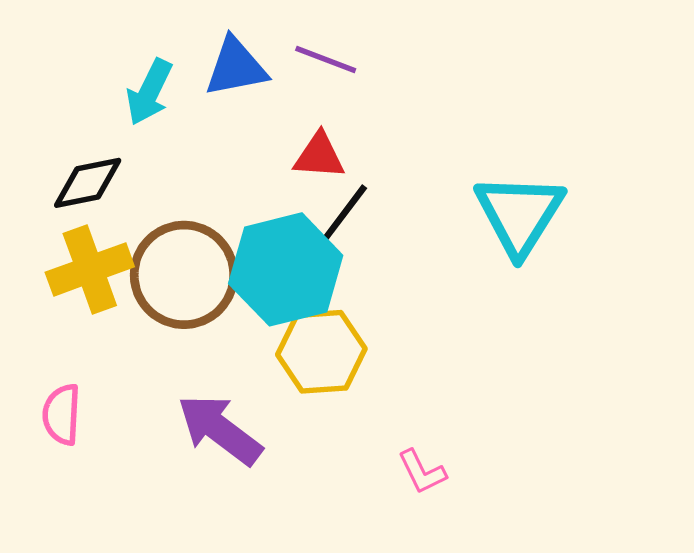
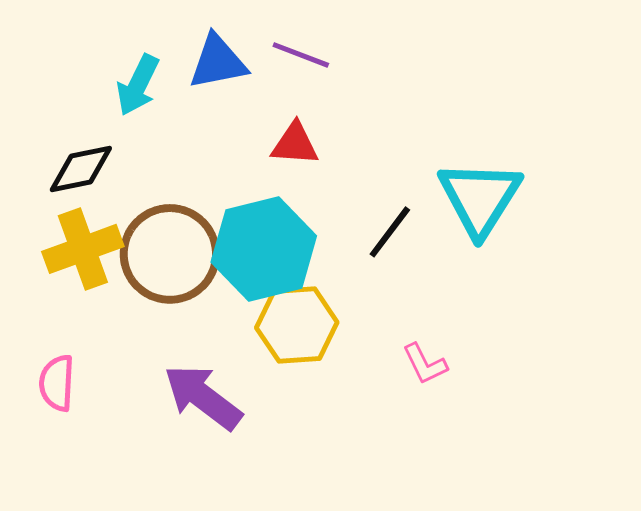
black line: (345, 212) -> (390, 232), moved
pink L-shape: (422, 472) -> (425, 364), moved

